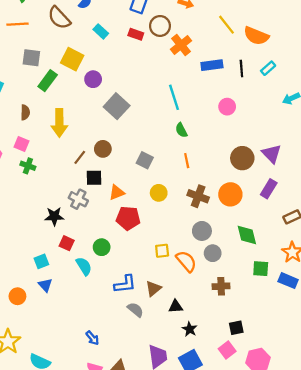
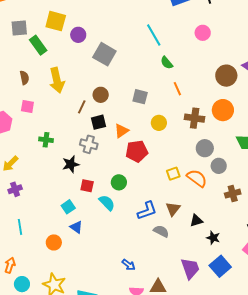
green rectangle: (48, 81) -> (38, 45), turned -60
green cross: (28, 166) -> (46, 140), moved

